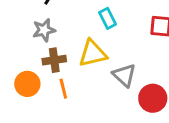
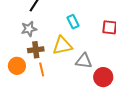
gray triangle: (124, 75) -> (84, 61), turned -36

